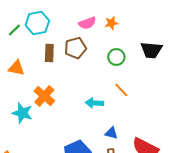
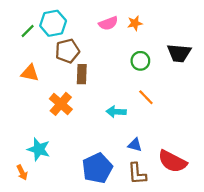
brown pentagon: (75, 48) -> (67, 51), moved
brown rectangle: (49, 53) -> (82, 74), moved
cyan star: (22, 113) -> (39, 149), moved

